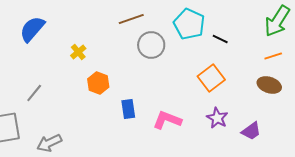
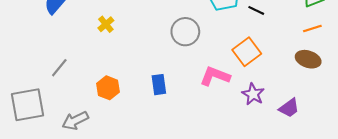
gray circle: (151, 45) -> (185, 32), moved
orange hexagon: (98, 83) -> (108, 88), moved
pink L-shape: (167, 120) -> (215, 76), moved

